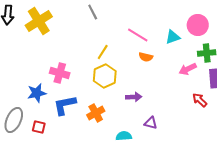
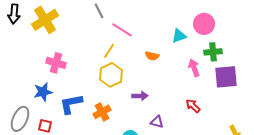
pink line: (138, 35) -> (122, 30), moved
pink arrow: (188, 69) -> (194, 68), turned 96
pink cross: (60, 73) -> (56, 63), moved
red arrow: (200, 100) -> (193, 106), moved

